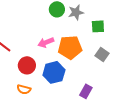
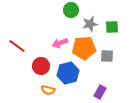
gray star: (76, 12) -> (90, 24), moved
gray square: (102, 54) -> (107, 56), moved, turned -32
orange semicircle: (24, 89) -> (48, 90), moved

